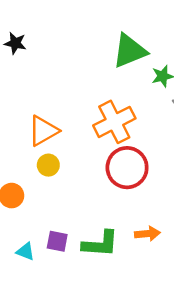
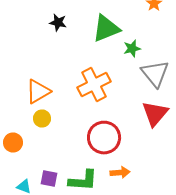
black star: (15, 43) -> (58, 22), moved
red circle: (127, 168) -> (104, 138), moved

